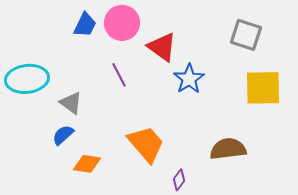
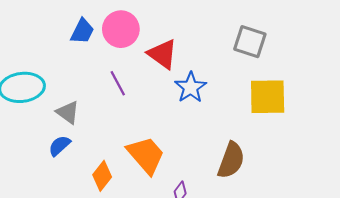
brown semicircle: (228, 149) -> (231, 160), turned 117
orange diamond: (87, 164) -> (102, 176), moved, turned -60

